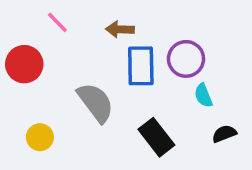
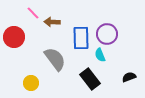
brown arrow: (120, 29) -> (52, 22), moved
cyan semicircle: (203, 95) -> (100, 55), moved
yellow circle: (40, 137) -> (31, 83), moved

